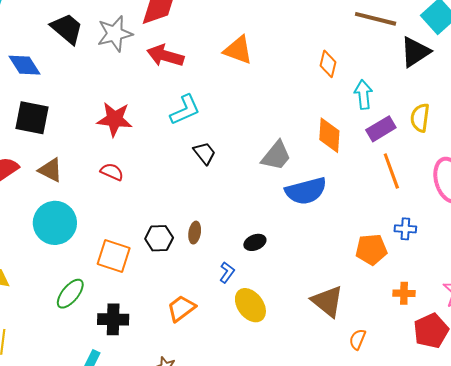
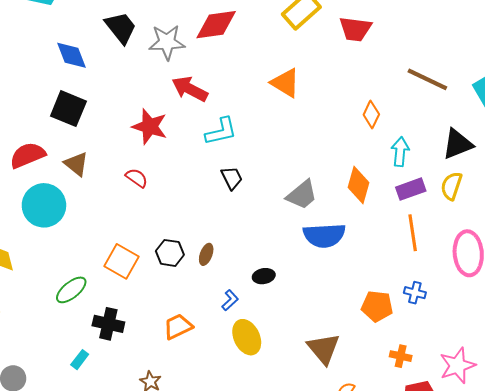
black triangle: (415, 52) -> (458, 144), moved
red arrow: (165, 56) -> (190, 89), moved
cyan circle: (55, 223) -> (44, 205), moved

